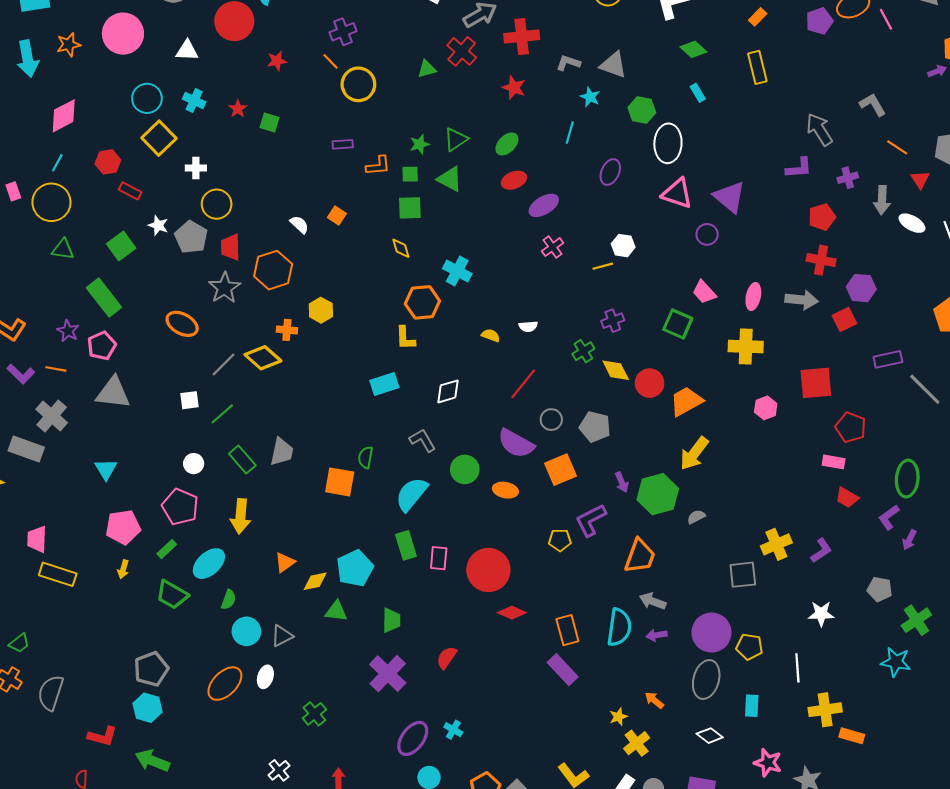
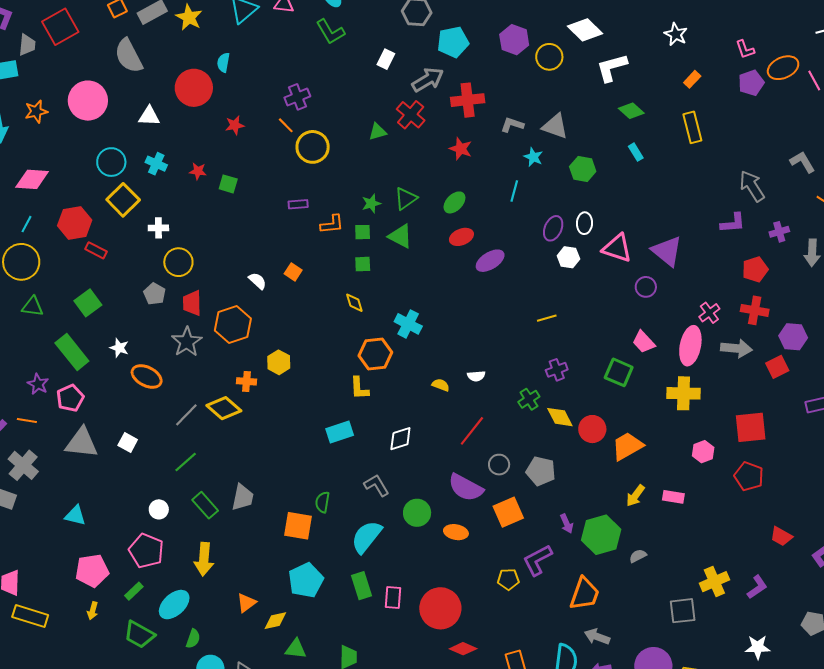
red star: (238, 109) -> (198, 171), turned -30
pink diamond: (64, 116) -> (32, 179), turned 32
white ellipse: (668, 143) -> (584, 223), moved, size x0.6
red hexagon: (108, 162) -> (75, 223), size x1.4
green square: (410, 208) -> (363, 264), size x0.7
white star: (158, 225) -> (119, 348), moved
gray pentagon: (191, 237) -> (155, 294), size x0.7
white hexagon: (623, 246) -> (568, 257), moved
pink cross: (553, 247) -> (709, 313), moved
pink ellipse: (753, 296) -> (690, 346), size x1.5
white square: (190, 400) -> (128, 442), moved, turned 36
red pentagon: (851, 427) -> (749, 476), moved
yellow arrow: (694, 453) -> (635, 496), size x0.7
pink rectangle: (834, 462) -> (673, 497), moved
cyan triangle: (106, 469) -> (75, 515), turned -45
cyan pentagon: (355, 568) -> (306, 580), moved

